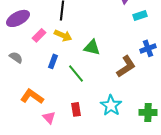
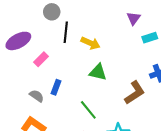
yellow arrow: (63, 35) -> (91, 43), moved
gray semicircle: (16, 57) -> (37, 96), moved
green line: (76, 73) -> (88, 110), moved

